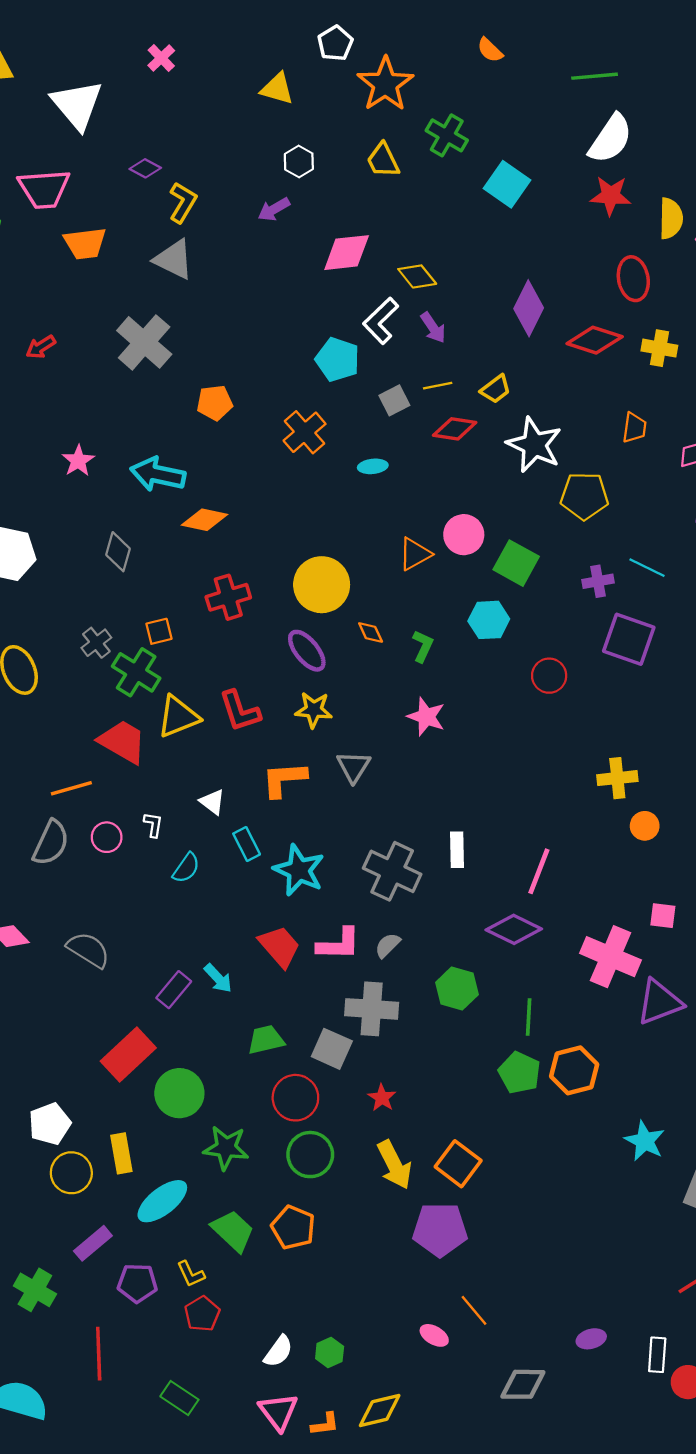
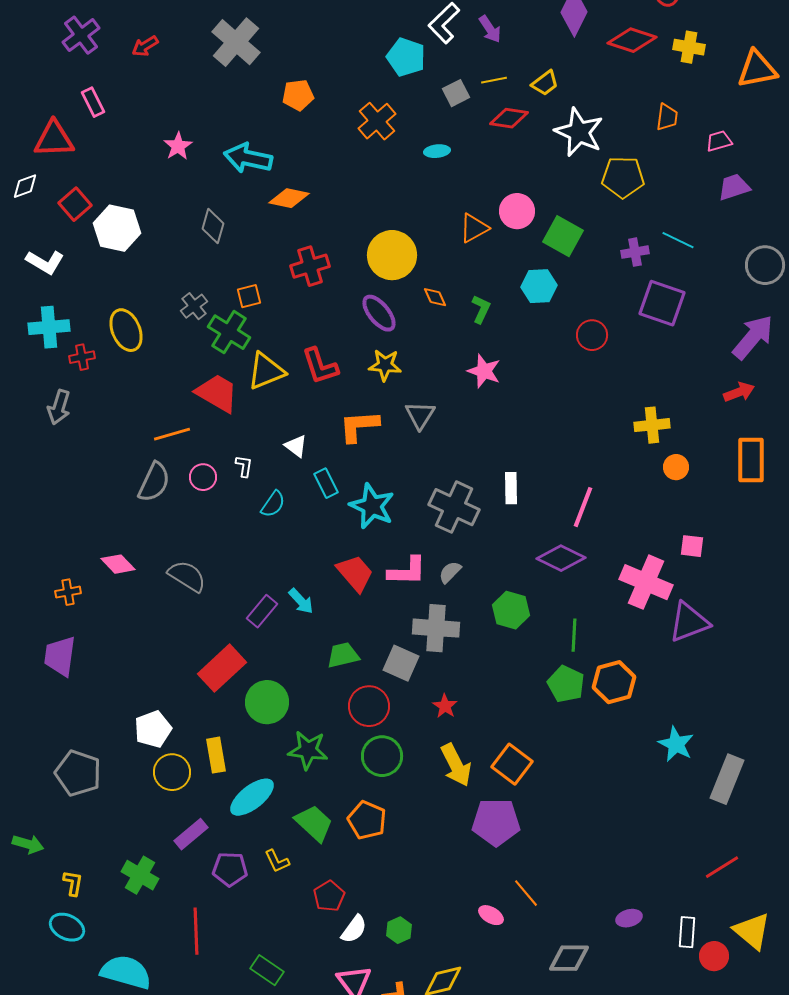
red pentagon: (202, 1314) -> (329, 896), moved

